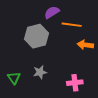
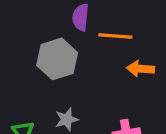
purple semicircle: (52, 12) -> (81, 17), turned -49

